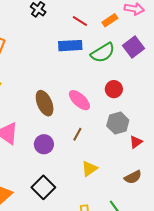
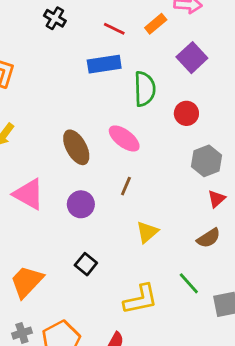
green semicircle: (103, 53) -> (145, 89), moved, turned -55
red circle: (114, 89) -> (186, 113), moved
gray hexagon: (118, 123) -> (206, 161), moved
red triangle: (136, 142) -> (217, 199), moved
black square: (43, 187) -> (86, 264), size x0.7

